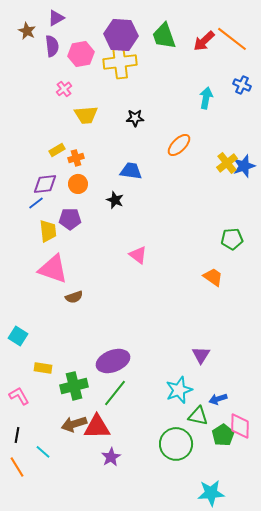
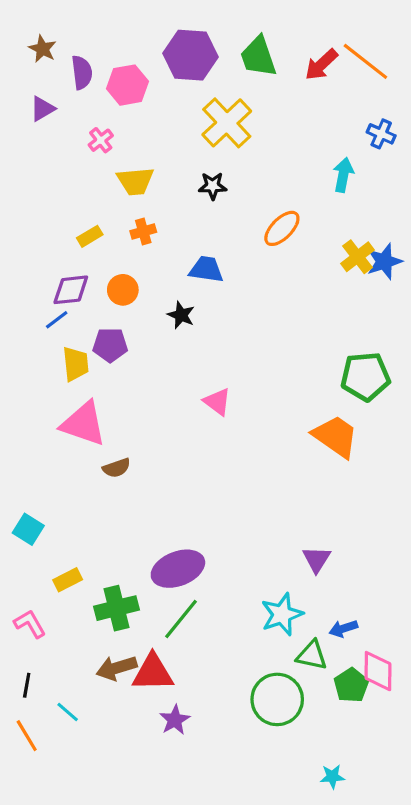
purple triangle: (56, 18) -> (42, 109), moved
yellow cross: (120, 62) -> (227, 123), moved, turned -36
cyan arrow: (206, 98) -> (343, 175), moved
orange cross: (76, 158) -> (143, 232), moved
green pentagon: (232, 239) -> (365, 376), size x1.4
orange trapezoid: (213, 277) -> (335, 436), size x1.5
yellow rectangle: (43, 368) -> (68, 580), turned -36
cyan star: (211, 493) -> (332, 777), size x0.6

